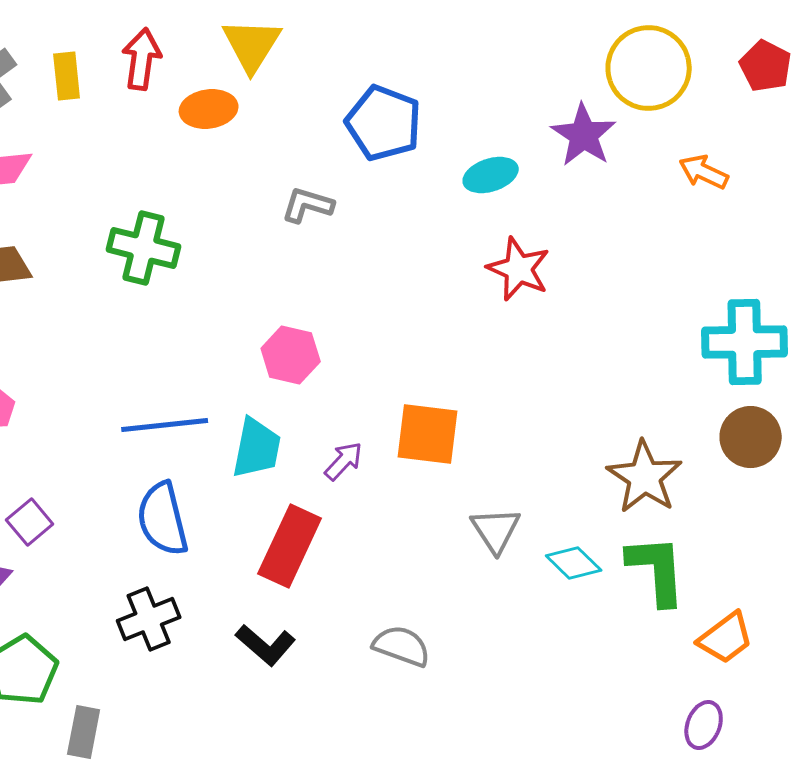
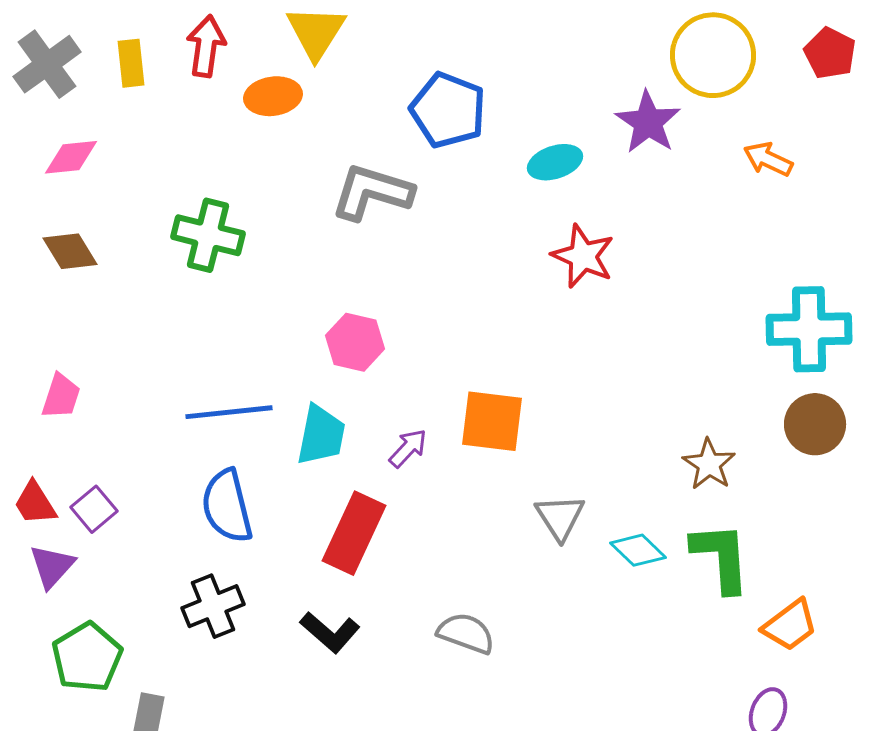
gray L-shape: (308, 205) -> (372, 192), size x1.6
brown star: (645, 477) -> (709, 464), size x0.7

